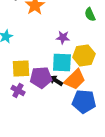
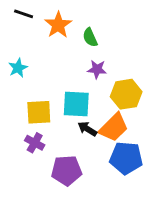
green semicircle: (90, 14) -> (90, 37), moved
cyan square: (62, 62) -> (76, 104), moved
purple pentagon: (41, 77) -> (67, 170), moved

